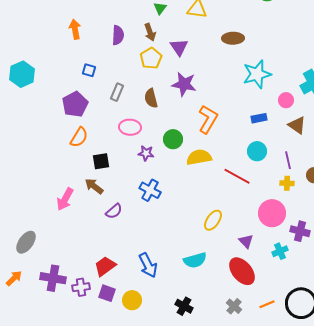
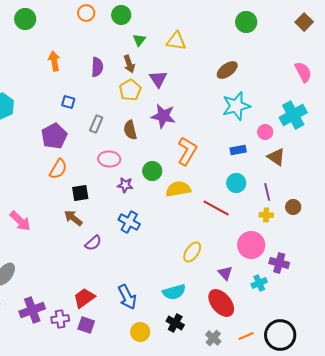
brown ellipse: (233, 38) -> (227, 70), moved, turned -35
pink arrow: (65, 199) -> (20, 221), moved, turned -75
purple cross: (53, 278) -> (32, 310), turned -30
yellow circle: (132, 300) -> (140, 332), moved
black cross: (184, 306) -> (175, 323), moved

